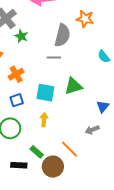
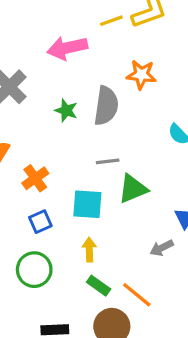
green star: (21, 36) -> (66, 110), moved
gray line: (54, 57) -> (108, 161), moved
gray arrow: (92, 130) -> (162, 248), moved
green rectangle: (37, 152) -> (99, 286), moved

